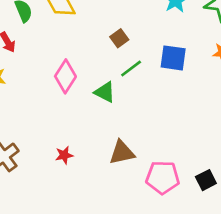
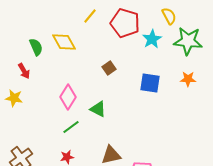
green line: (131, 68) -> (71, 127), moved

